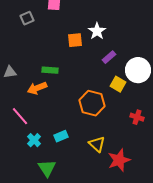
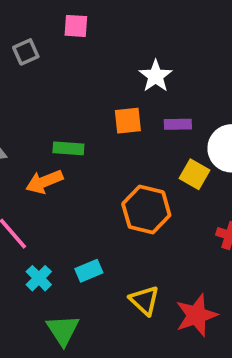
orange square: (75, 40) -> (128, 121), moved
purple rectangle: (109, 57) -> (178, 124), turned 40
yellow triangle: (97, 144) -> (144, 300), moved

